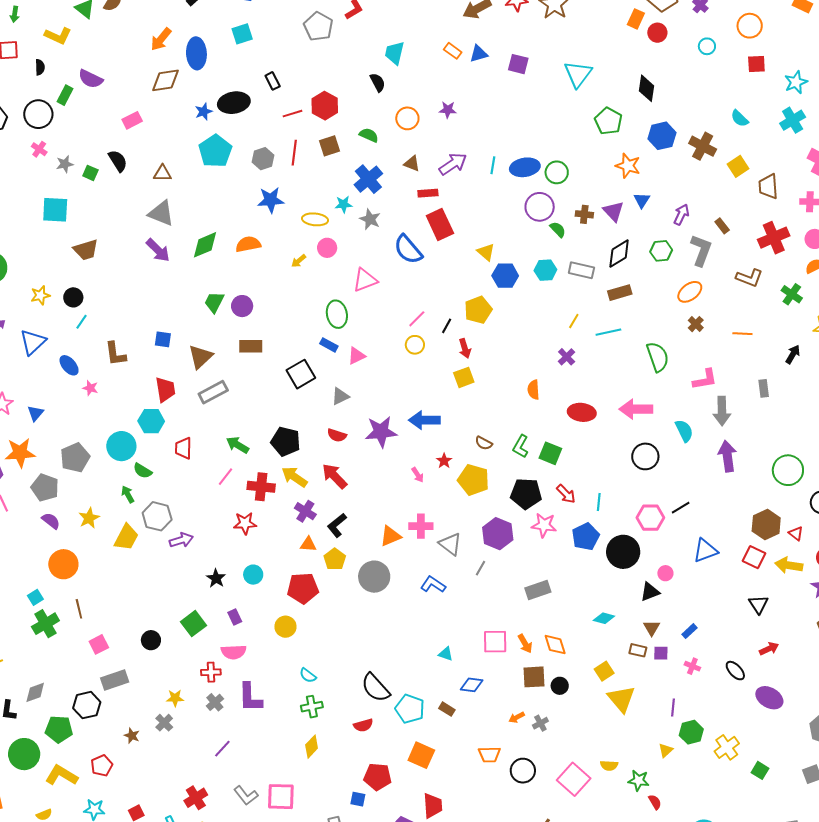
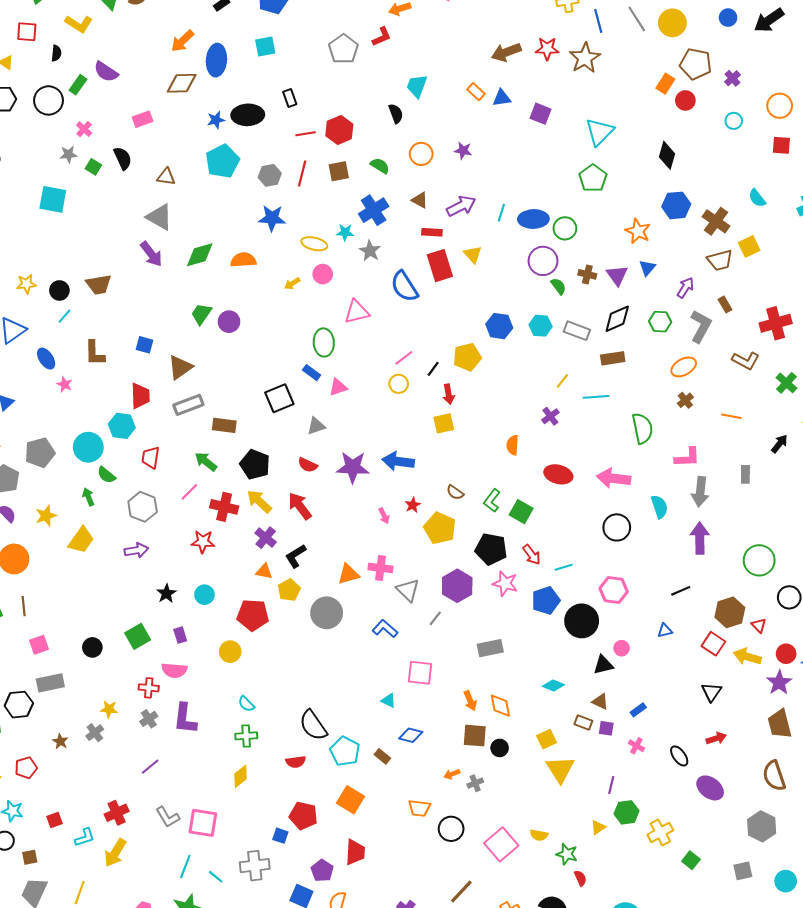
green pentagon: (608, 121) -> (593, 178), moved
pink cross: (39, 149) -> (84, 129), moved
brown trapezoid: (768, 186) -> (720, 260), moved, turned -108
brown trapezoid: (86, 250) -> (99, 285), moved
yellow triangle: (486, 252) -> (473, 254), moved
brown rectangle: (251, 346) -> (224, 425), moved
cyan line: (599, 502) -> (564, 567), turned 60
black line: (681, 508) -> (681, 591), moved
gray hexagon: (157, 516) -> (143, 507), moved
blue triangle: (705, 551) -> (665, 631), size x0.6
brown triangle: (652, 628) -> (600, 702), turned -42
pink square: (495, 642) -> (420, 673), moved

